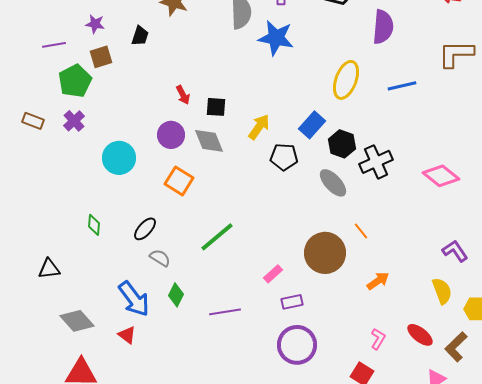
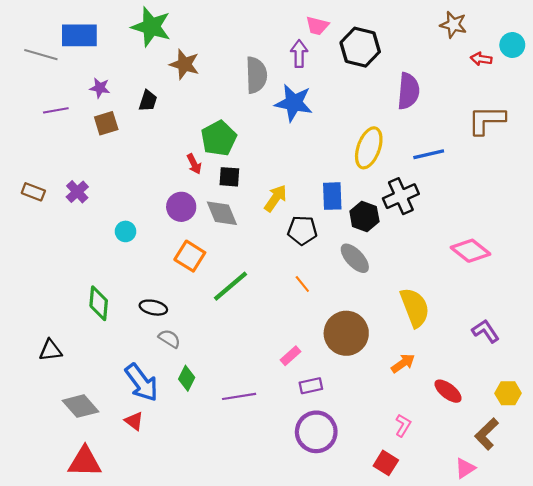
green pentagon: (75, 81) -> (219, 138), moved
blue rectangle: (312, 125) -> (332, 196), turned -44
cyan circle: (119, 158) -> (125, 231), size x0.6
black cross: (376, 162) -> (401, 196), moved
green diamond: (94, 225) -> (99, 303), size x1.5
black ellipse: (145, 229) -> (153, 308), turned 60
orange line: (361, 231) -> (302, 284), moved
green line: (217, 237) -> (230, 286), moved
yellow semicircle: (442, 291) -> (415, 308), moved, size x1.4
red ellipse: (420, 335) -> (448, 391), moved

